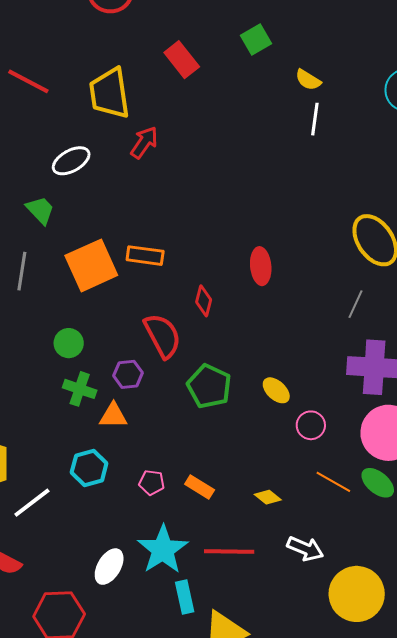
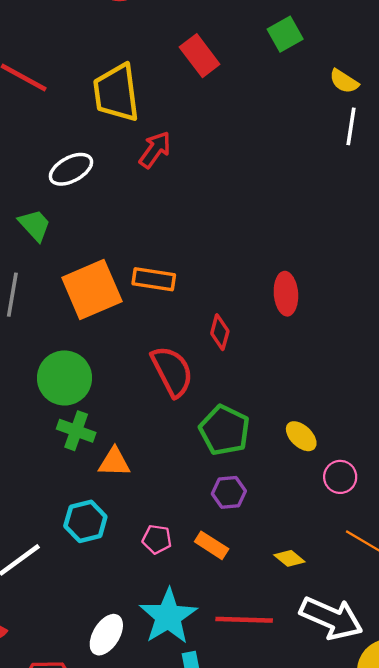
green circle: (69, 343) -> (64, 378), size x1.6
purple hexagon: (128, 374) -> (229, 492), moved
white arrow: (305, 549) -> (331, 618), size x1.5

